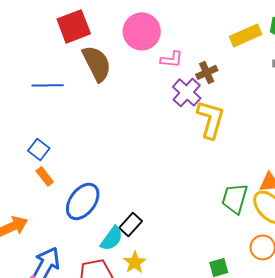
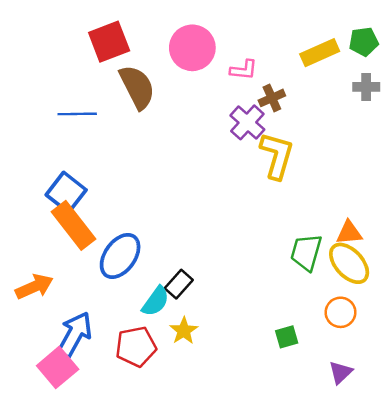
pink L-shape: (172, 59) -> (244, 70), moved
blue square: (39, 149) -> (66, 192), size x1.5
orange rectangle: (45, 176) -> (73, 225), size x2.0

